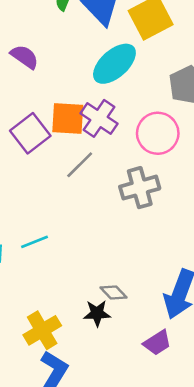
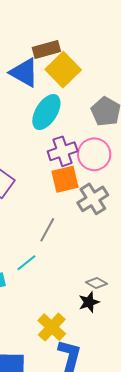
purple cross: (99, 118) -> (63, 151), moved, turned -36
orange square: (68, 119) -> (65, 179), moved
gray line: (80, 165) -> (47, 230), moved

